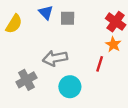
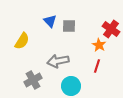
yellow semicircle: (14, 24) -> (22, 41), moved
orange star: (113, 44) -> (99, 45), moved

